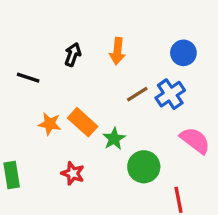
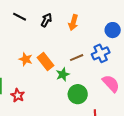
black line: (28, 78) -> (20, 17), moved
brown line: (137, 94) -> (77, 58), moved
red star: (73, 173) -> (18, 95), moved

